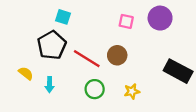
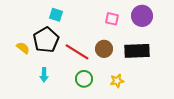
black rectangle: (178, 71) -> (137, 51), moved, turned -30
yellow semicircle: (26, 73) -> (23, 48), moved

